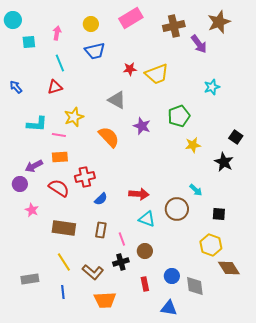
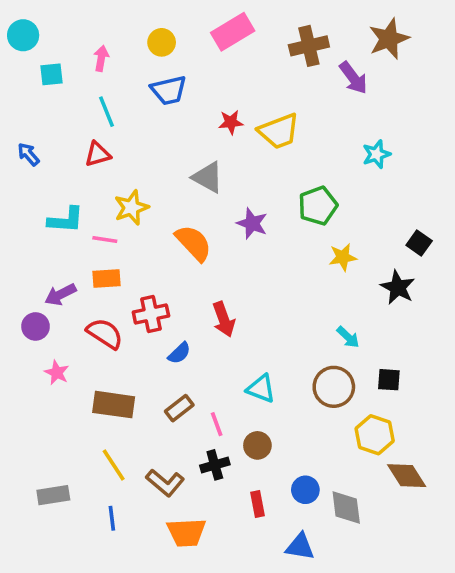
red arrow: (139, 194) -> (224, 319), moved, turned 66
brown circle: (177, 209) -> (334, 387), moved
brown rectangle: (101, 230) -> (179, 408), turned 42

